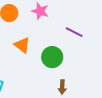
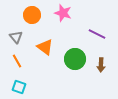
brown arrow: (62, 87) -> (101, 65), moved

